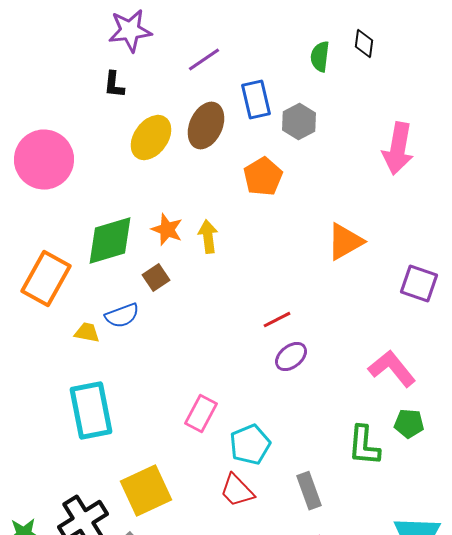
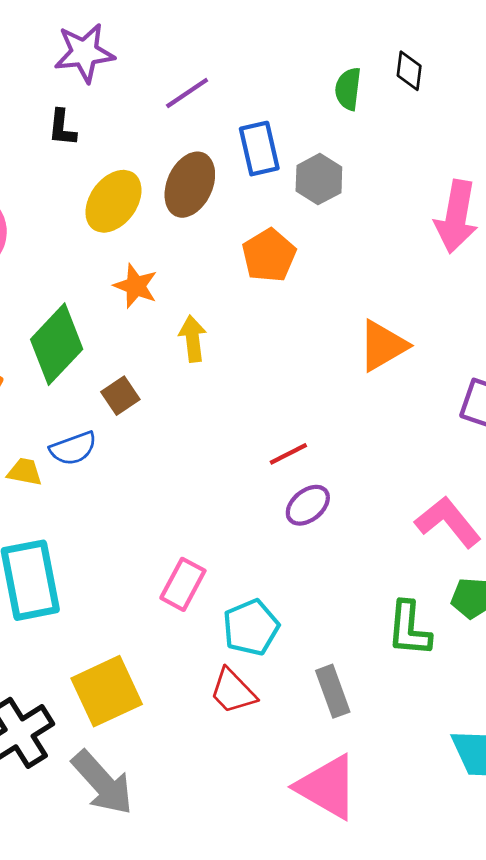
orange star: (167, 230) -> (136, 286), moved
green diamond: (110, 241) -> (57, 344), turned -30

